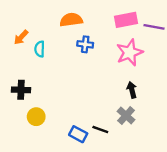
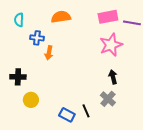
orange arrow: (21, 37) -> (49, 53), moved, turned -32
blue cross: (85, 44) -> (37, 38), moved
cyan semicircle: (40, 49) -> (19, 20), moved
black line: (100, 130) -> (86, 111), turned 48

